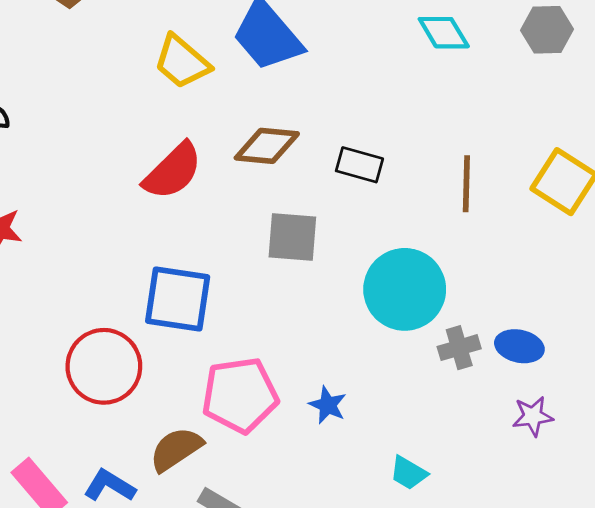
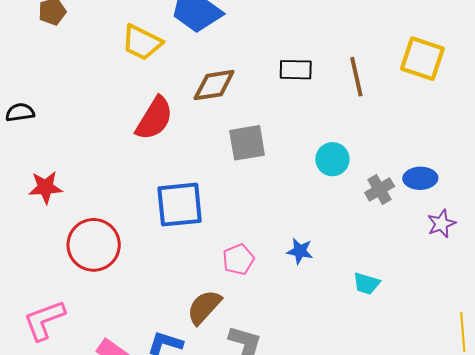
black rectangle: (359, 165) -> (296, 70), moved
cyan circle: (405, 289) -> (332, 159), size x0.6
red circle: (104, 366) -> (94, 245), moved
pink pentagon: (240, 395) -> (238, 259), size x0.6

